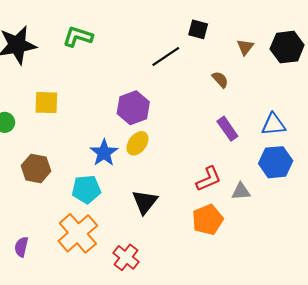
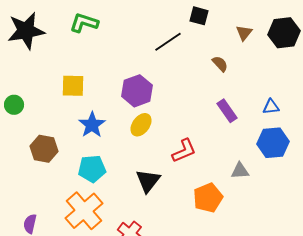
yellow square: (46, 103) -> (73, 86), moved
blue triangle: (273, 124) -> (271, 107), size x0.7
blue star: (104, 153) -> (92, 125), moved
red L-shape: (209, 179) -> (184, 151), moved

